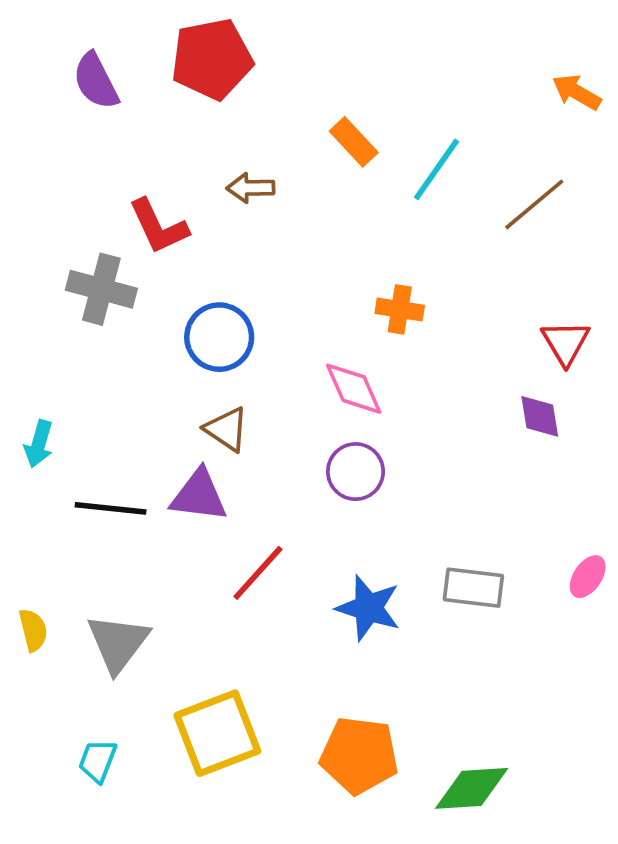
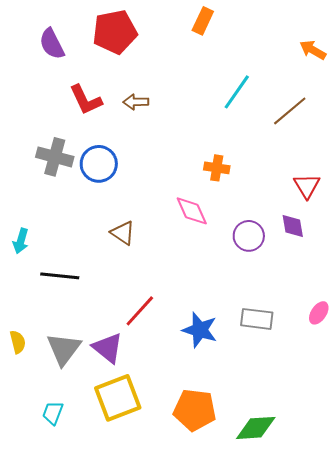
orange rectangle: (354, 142) -> (203, 21), moved, turned 68
red L-shape: (158, 227) -> (86, 100), moved
blue circle: (219, 337) -> (99, 164), moved
purple circle: (356, 472) -> (249, 236), moved
purple triangle: (199, 496) -> (108, 348), moved, turned 32

